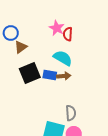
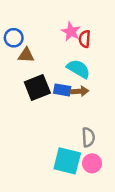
brown triangle: (21, 47) -> (26, 55), turned 40

